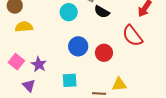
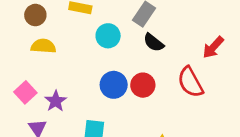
red circle: (104, 53) -> (143, 85), moved

